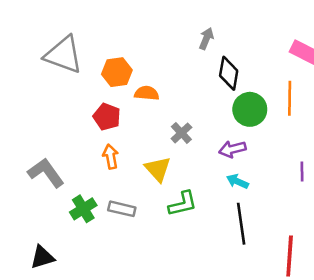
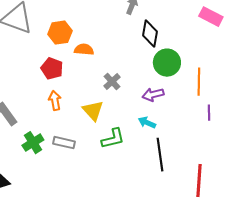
orange line: (290, 98) -> (199, 82), moved
cyan arrow: (237, 181) -> (147, 123), moved

